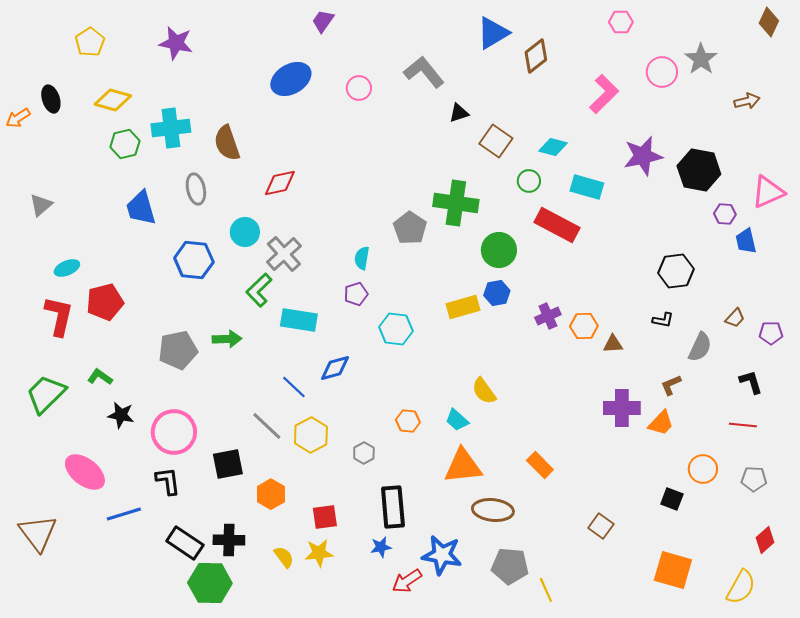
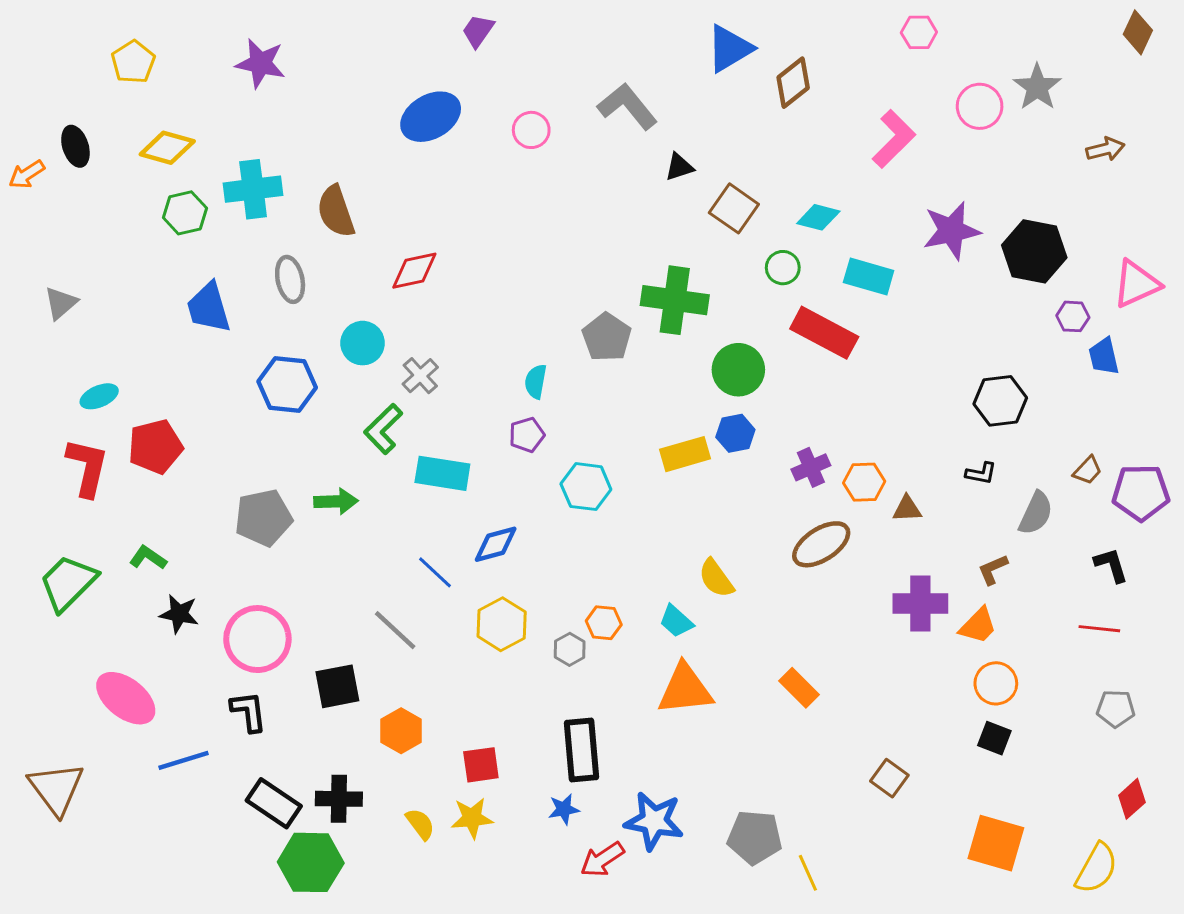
gray cross: (284, 254) -> (420, 376), size x0.7
purple pentagon: (771, 333) -> (1141, 493), size x1.6
yellow hexagon: (311, 435) -> (502, 624), moved
gray hexagon: (364, 453) -> (570, 649), moved
orange circle: (703, 469) -> (996, 683), moved
brown ellipse: (493, 510) -> (821, 544), moved, turned -39

